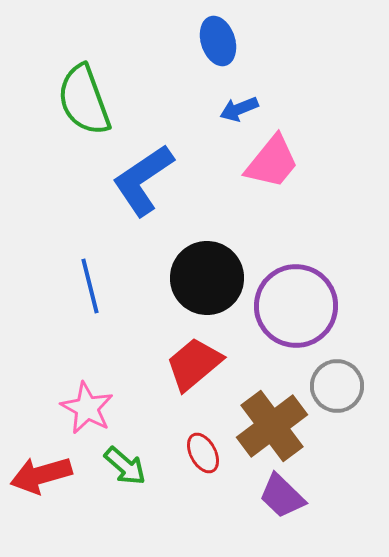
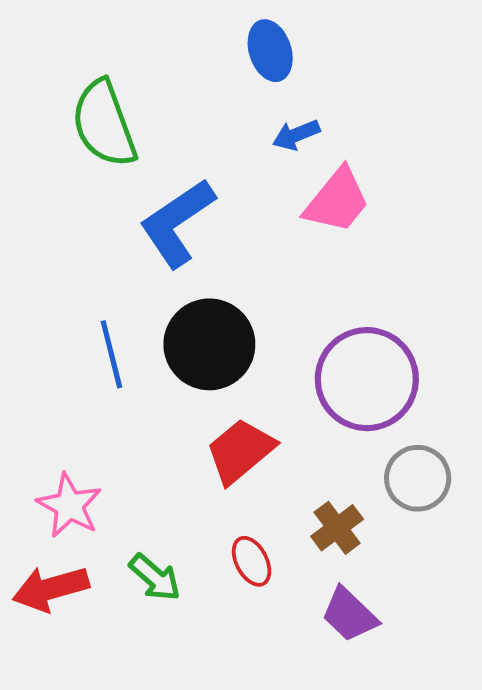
black circle: (207, 278) -> (209, 344), moved
pink star: (87, 408) -> (69, 506), moved
brown cross: (272, 426) -> (337, 528), size x0.6

